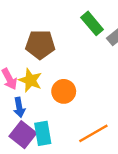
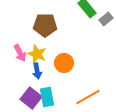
blue arrow: (19, 107) -> (37, 71), moved

